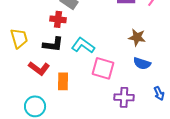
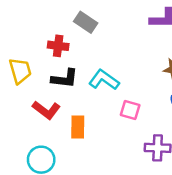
red cross: (58, 19) -> (58, 46), moved
pink square: (103, 68) -> (130, 110), size x0.7

